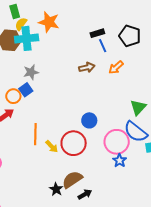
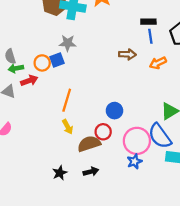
orange line: (35, 134) -> (67, 100), moved
red circle: (74, 143) -> (103, 132), moved, size x0.6
brown semicircle: (72, 180) -> (89, 144), moved
black arrow: (85, 194) -> (91, 172), moved

